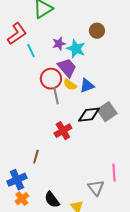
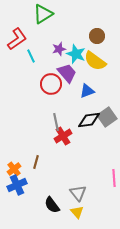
yellow semicircle: (70, 85) -> (95, 61), moved, size x1.6
gray line: (56, 96) -> (56, 122), moved
gray triangle: (96, 188) -> (78, 193), moved
orange cross: (22, 199) -> (14, 169), moved

